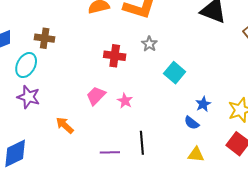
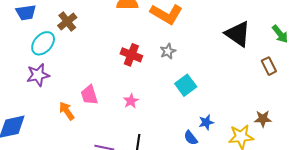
brown cross: (45, 38) -> (67, 22), turned 30
pink trapezoid: (96, 96) -> (89, 95), moved, turned -75
purple star: (28, 97) -> (38, 75), turned 30

